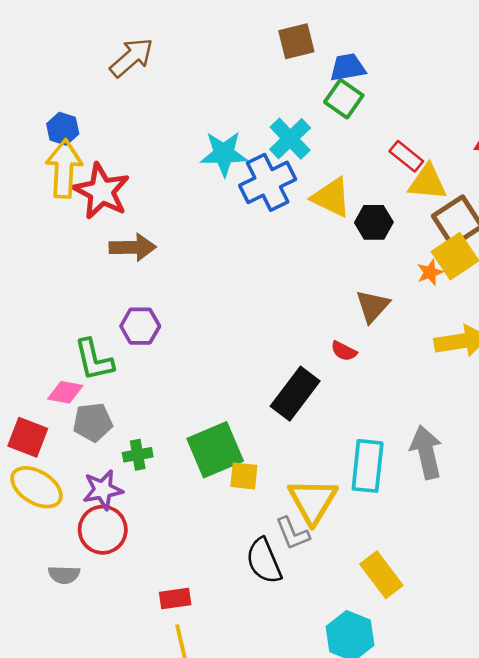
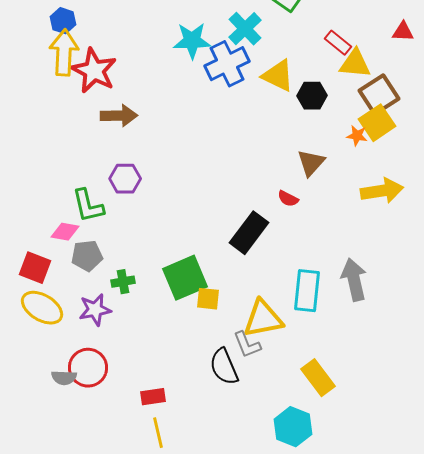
orange star: (430, 272) -> (357, 136), turned 30
yellow triangle: (313, 501) -> (263, 319), turned 48
red circle: (103, 530) -> (88, 368), moved

